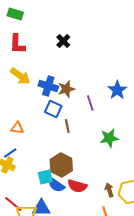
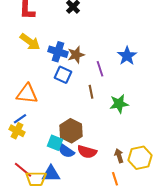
brown line: (67, 126) -> (91, 92), moved
orange triangle: (17, 128) -> (27, 94), size x1.6
cyan square: (45, 177) -> (55, 143), turned 35

